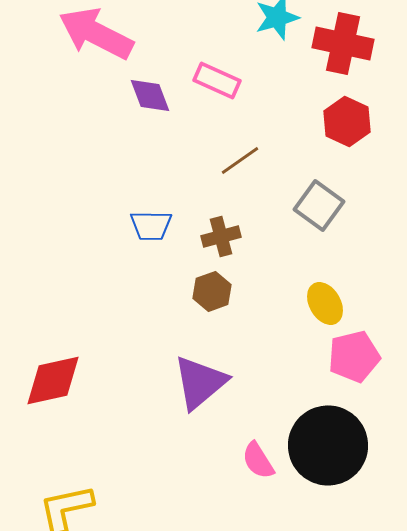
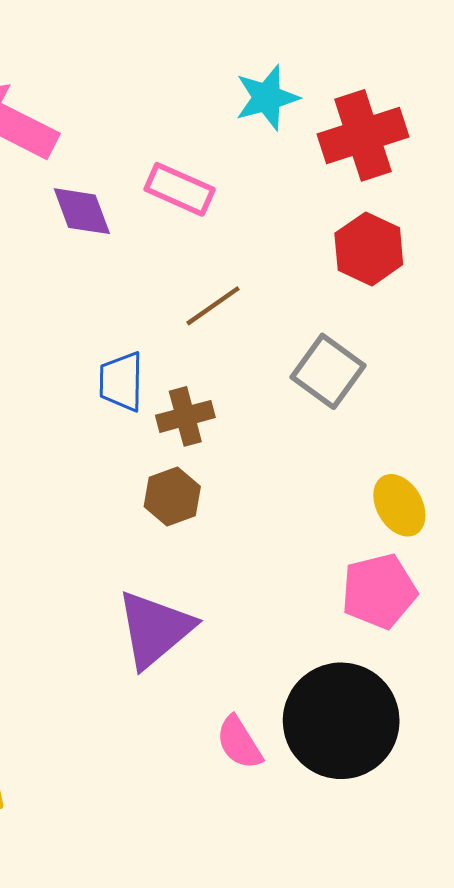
red cross: (343, 43) -> (363, 135), turned -30
blue trapezoid: (151, 225) -> (121, 382), moved, turned 90
yellow ellipse: (325, 303) -> (399, 505), moved

